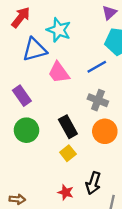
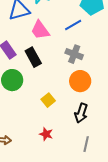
black rectangle: (68, 127) -> (33, 57), moved
black arrow: (93, 183) -> (81, 113), moved

